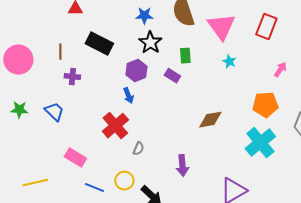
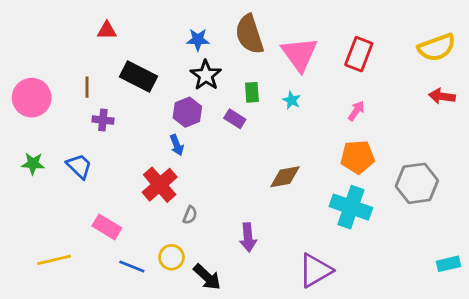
cyan star: (229, 62) -> (292, 100), moved
pink arrow: (280, 70) -> (356, 111), moved
cyan cross: (260, 143) -> (351, 207), turned -32

